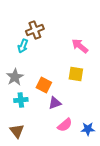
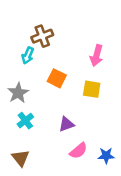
pink arrow: (80, 46) -> (97, 55), turned -114
orange square: (44, 85) -> (57, 78), moved
cyan cross: (21, 100) -> (25, 121), turned -32

